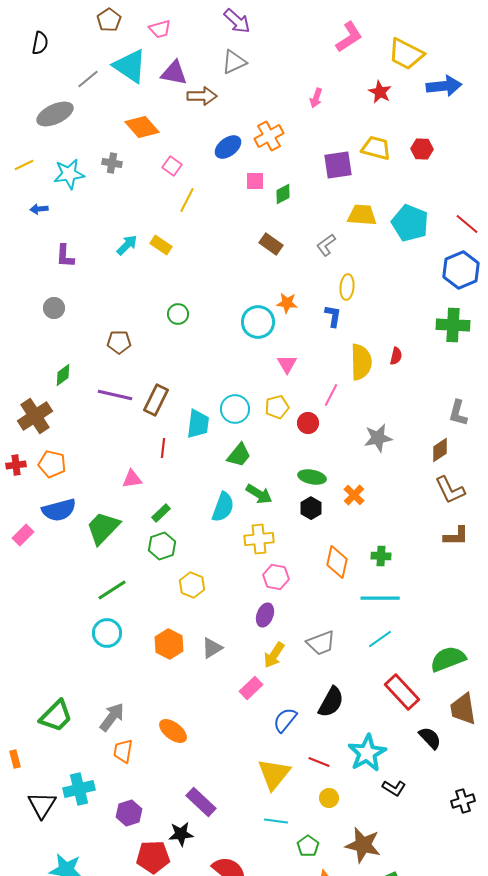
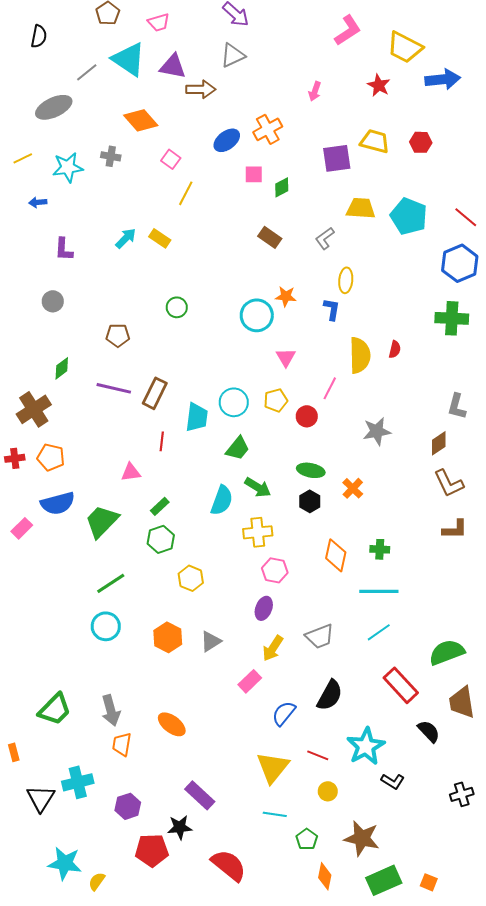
gray arrow: (112, 717) -> (111, 710), turned 128

